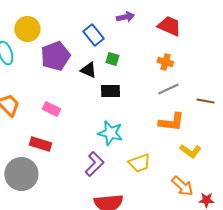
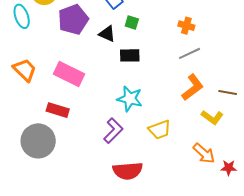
brown line: (205, 101) -> (228, 93), moved
pink rectangle: (51, 109) -> (69, 74), size x1.6
orange L-shape: (171, 122) -> (193, 87), turned -44

